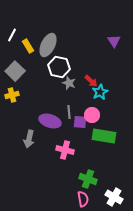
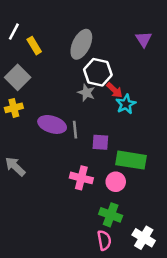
gray ellipse: (48, 45) -> (81, 44), moved
white hexagon: (59, 67) -> (98, 72), moved
gray line: (69, 112) -> (75, 130), moved
pink circle: (92, 115) -> (116, 182), moved
purple ellipse: (50, 121) -> (52, 124), moved
gray arrow: (29, 139) -> (15, 166), moved, turned 120

